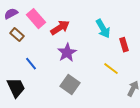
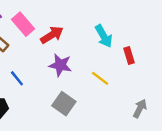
purple star: (67, 53) -> (60, 65), turned -30
yellow line: (111, 69) -> (100, 78), moved

